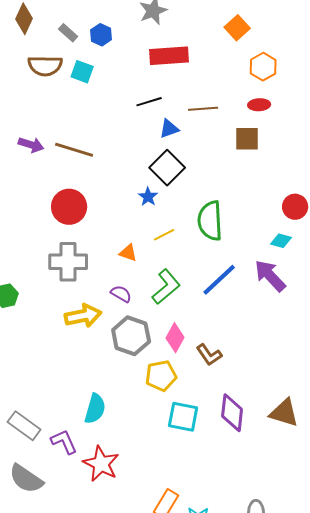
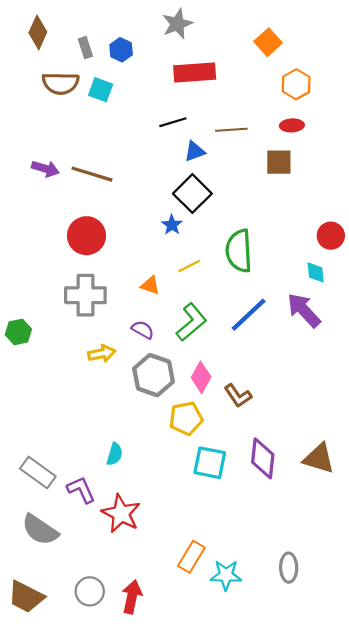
gray rectangle: (68, 33) -> (85, 48), turned 30
cyan diamond: (281, 241) -> (316, 272), turned 70
yellow arrow: (83, 316) -> (102, 354), size x0.7
cyan semicircle: (95, 409) -> (115, 454), size x0.7

